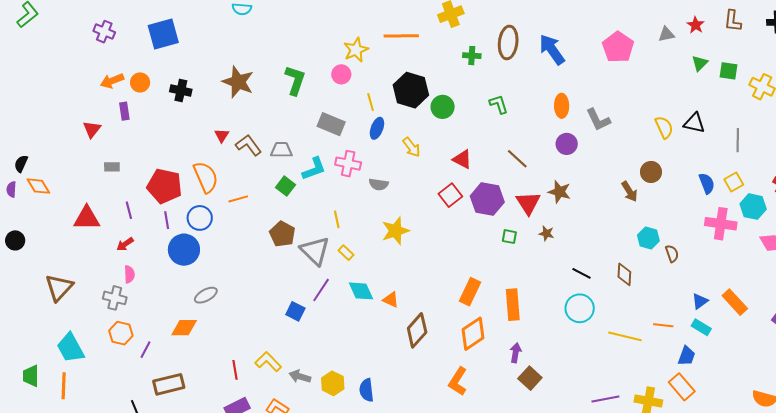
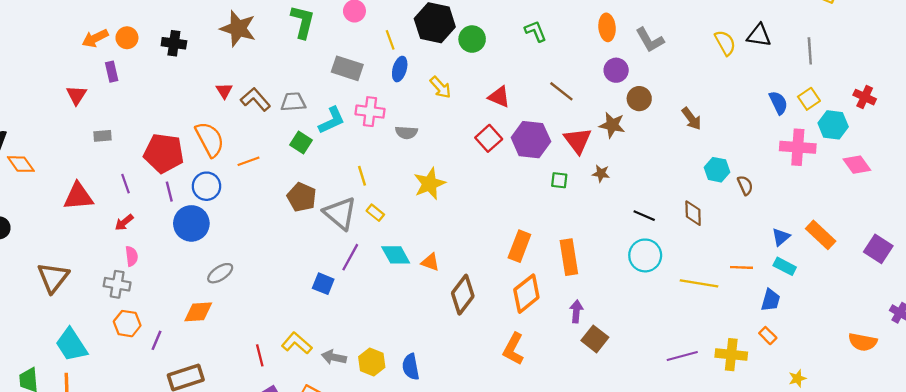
brown circle: (651, 172) -> (639, 99), moved
orange rectangle: (682, 387) -> (768, 336), size x0.6

